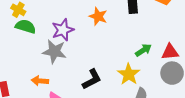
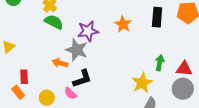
green arrow: (143, 50) -> (160, 63), turned -56
black L-shape: (92, 79) -> (82, 79), moved
orange arrow: (40, 81) -> (60, 63), moved

